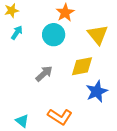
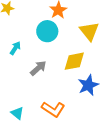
cyan arrow: (17, 33) -> (15, 48), moved

